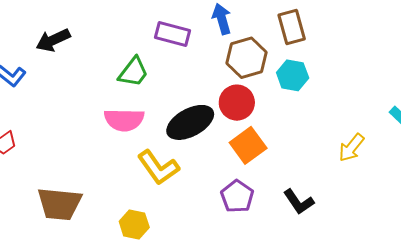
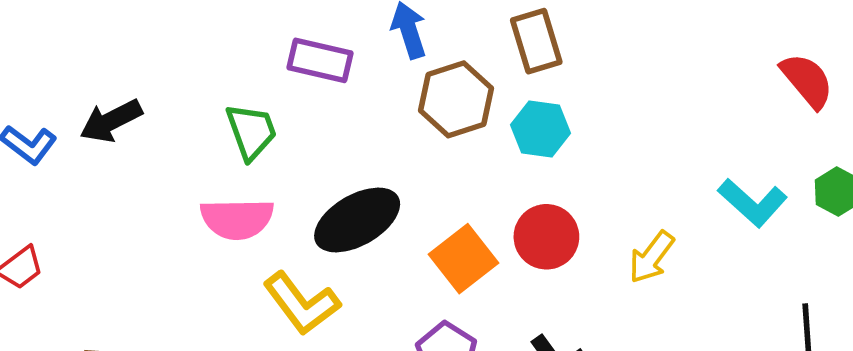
black arrow: (53, 40) -> (111, 121), moved
green trapezoid: (133, 72) -> (251, 131), turned -56
red circle: (237, 103) -> (546, 237), moved

